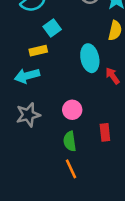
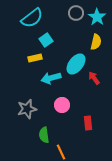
cyan ellipse: (90, 58) -> (76, 64), turned 50
cyan arrow: (27, 76) -> (51, 78), moved
green semicircle: (70, 141) -> (44, 135), moved

